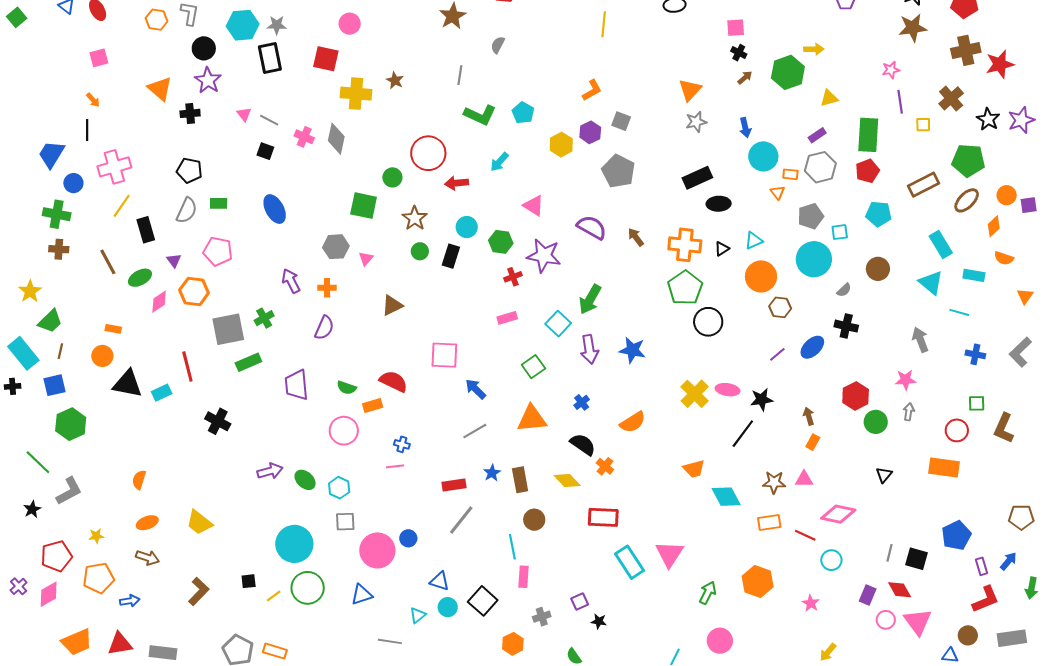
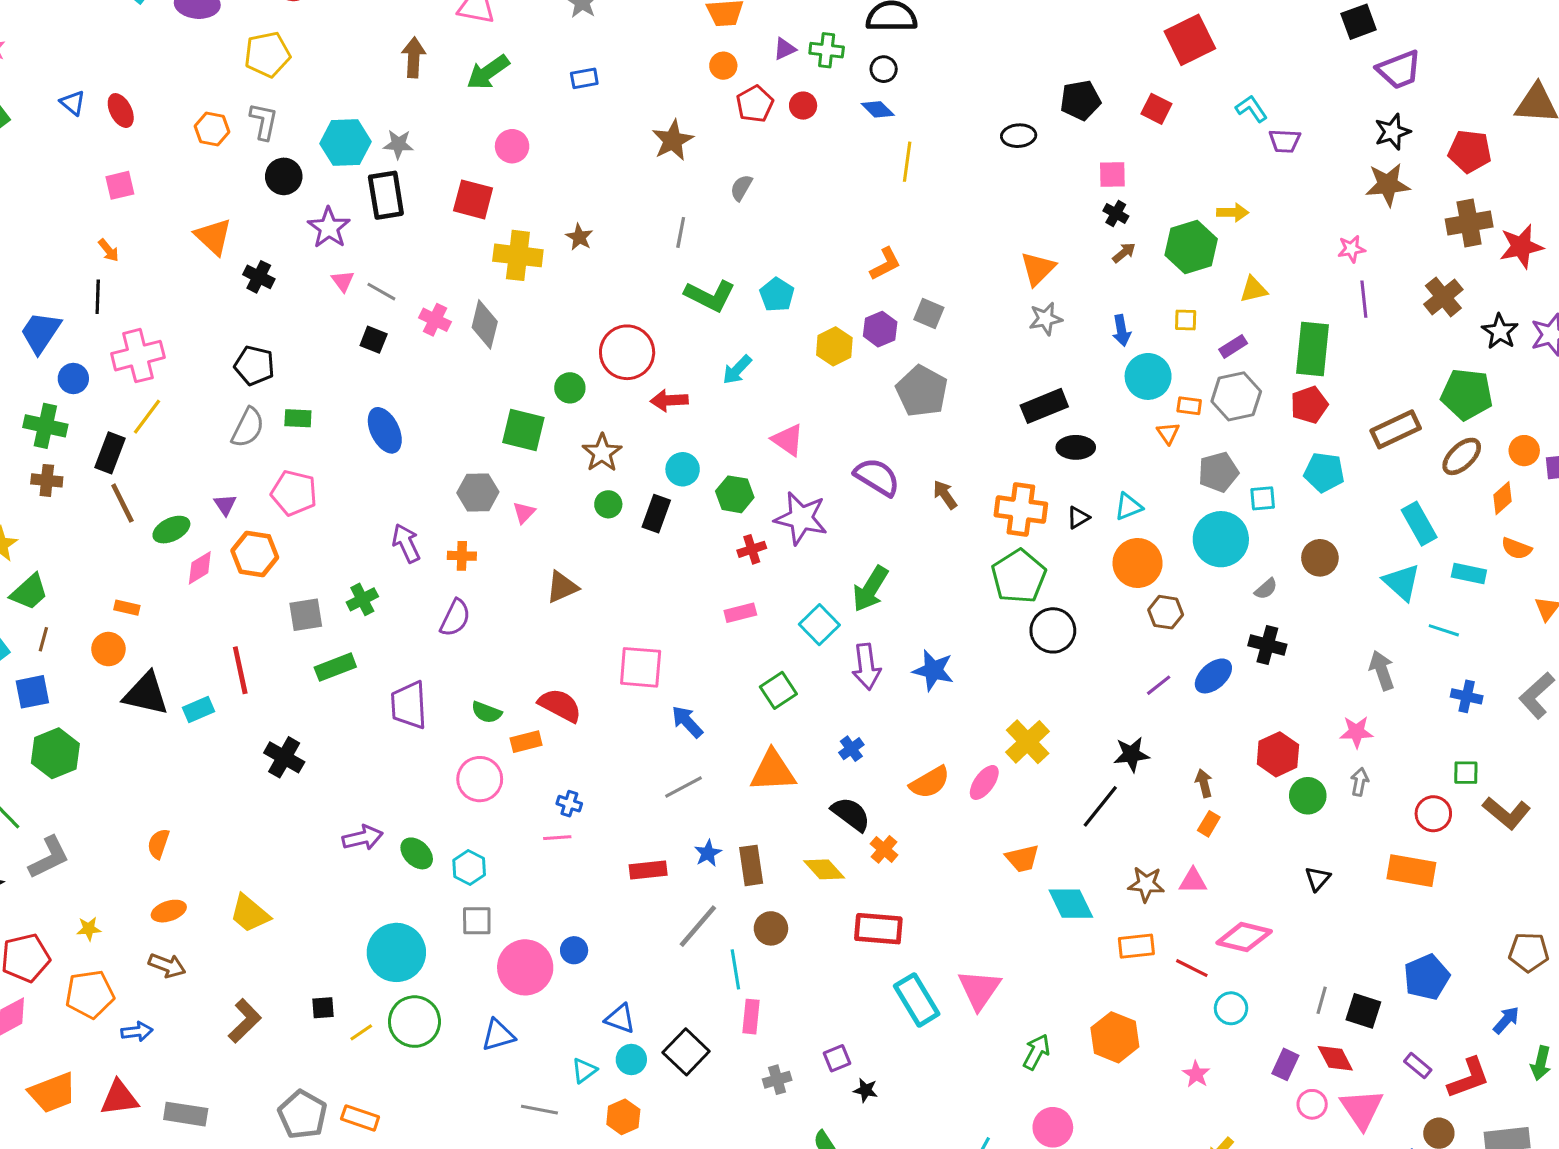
purple star: (208, 80) -> (329, 228), moved
black cross: (190, 113) -> (259, 277), turned 30
yellow square: (923, 125) -> (1186, 320), moved
black rectangle: (146, 230) -> (110, 453), moved, turned 35
gray square: (228, 329) -> (306, 615), size x0.7
pink ellipse: (728, 390) -> (984, 782), moved, turned -65
brown L-shape: (1004, 428) -> (1507, 813), turned -76
gray line: (461, 520) -> (698, 926), moved
purple rectangle: (981, 566) -> (1418, 1066), moved, turned -36
orange hexagon: (513, 644) -> (623, 1117), moved

